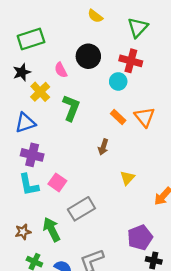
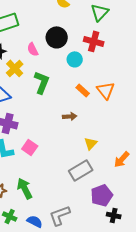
cyan circle: (118, 81) -> (75, 59), moved
brown arrow: (103, 147) -> (70, 116), turned -112
gray rectangle: (81, 209) -> (81, 170), moved

